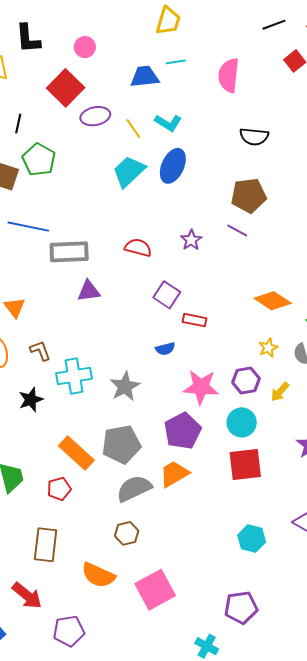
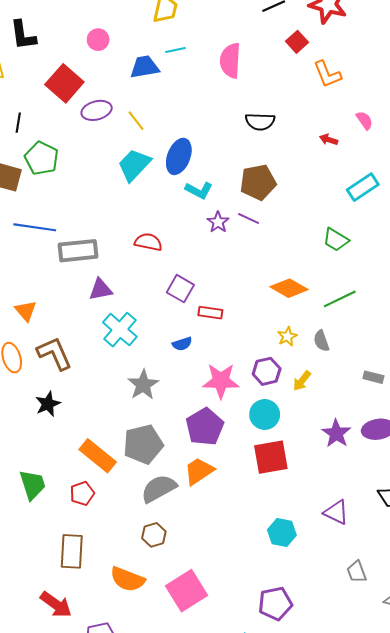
pink circle: (85, 47) -> (98, 40), moved
cyan L-shape: (168, 123) -> (199, 190), moved
purple star: (191, 240) -> (218, 222), moved
brown L-shape: (40, 351) -> (55, 353), size x1.6
cyan cross: (74, 376) -> (120, 330), moved, turned -36

